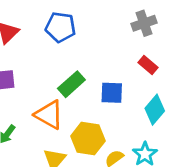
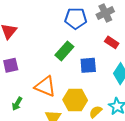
blue pentagon: (61, 27) -> (76, 18), moved
green rectangle: (71, 84) -> (64, 51), moved

